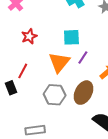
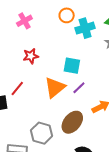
gray hexagon: (55, 95) -> (42, 133), moved

